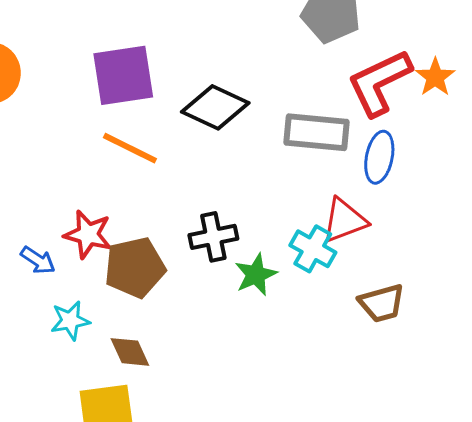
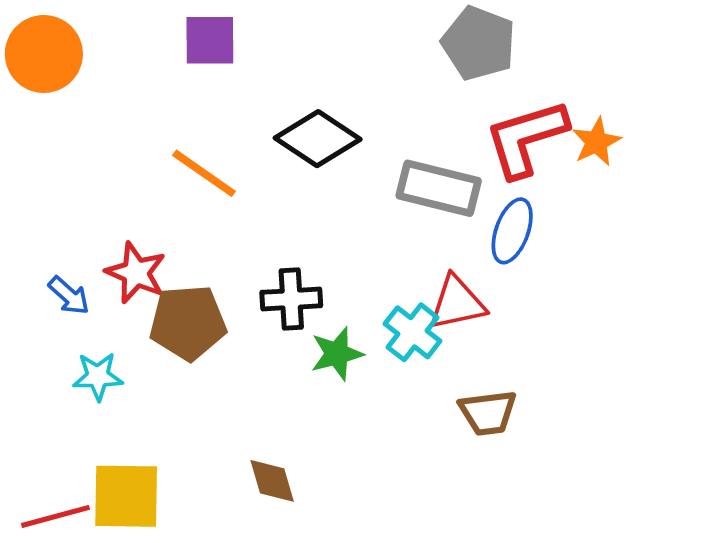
purple square: (123, 75) -> (210, 40), moved, size x0.7
brown diamond: (130, 352) -> (272, 481), moved

